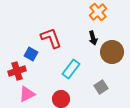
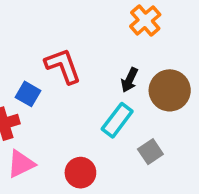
black arrow: (93, 38) -> (129, 80), moved, turned 40
cyan rectangle: (71, 69) -> (117, 120), moved

